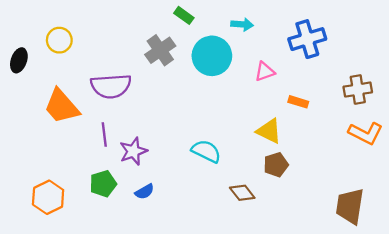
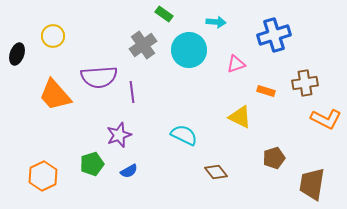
brown cross: (358, 90) -> (305, 83), moved
purple line: (104, 134) -> (132, 92), moved
brown pentagon: (276, 165) -> (274, 158), moved

